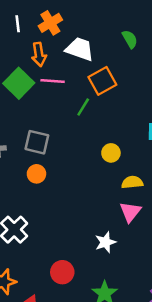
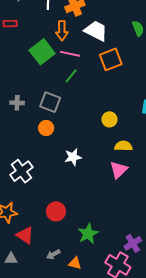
green line: (83, 107) -> (71, 76), moved
white star: (105, 242) -> (73, 157), moved

